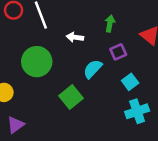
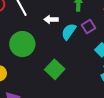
cyan semicircle: (93, 69) -> (69, 32), moved

